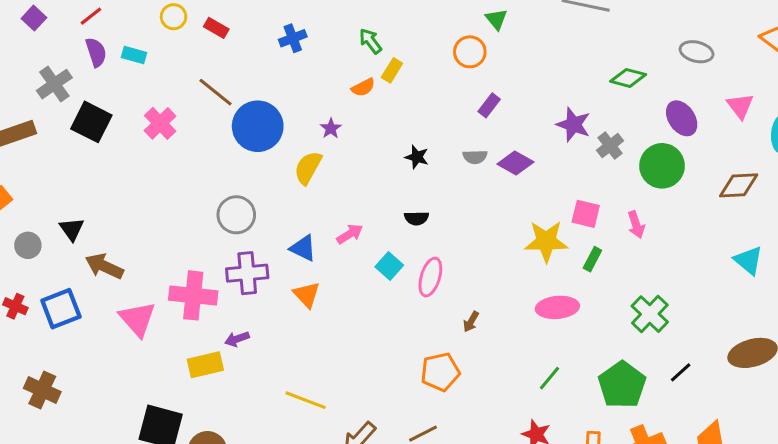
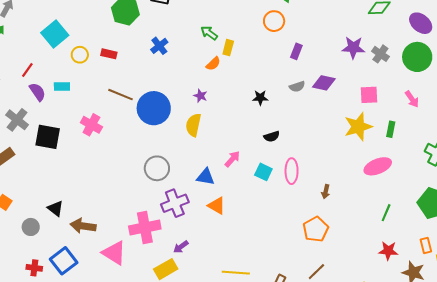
pink square: (586, 214) -> (369, 95), moved

